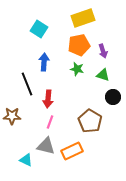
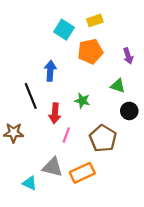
yellow rectangle: (83, 18) -> (95, 20), size x0.6
cyan square: (39, 29) -> (64, 30), moved
purple arrow: (103, 51) -> (128, 56), moved
green star: (77, 69) -> (82, 101), moved
pink line: (50, 122) -> (66, 135), moved

